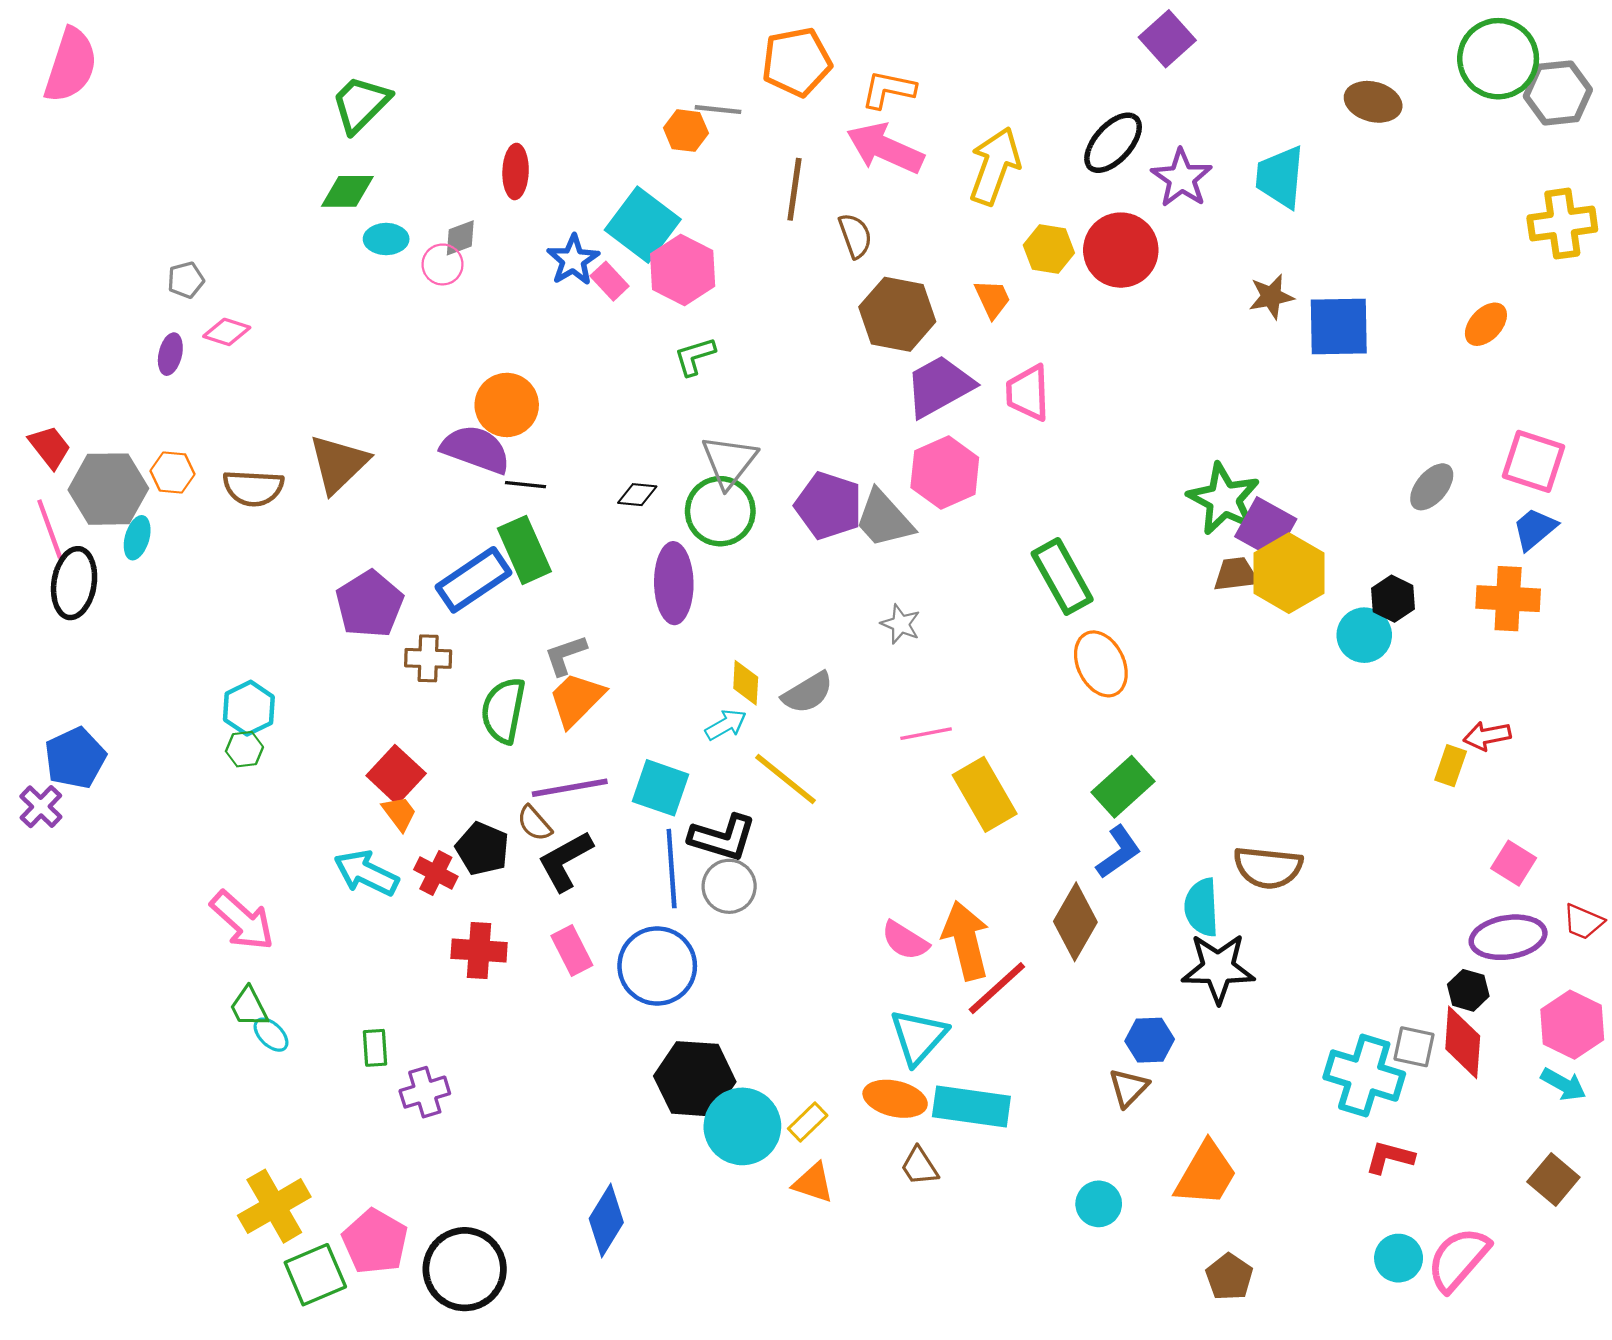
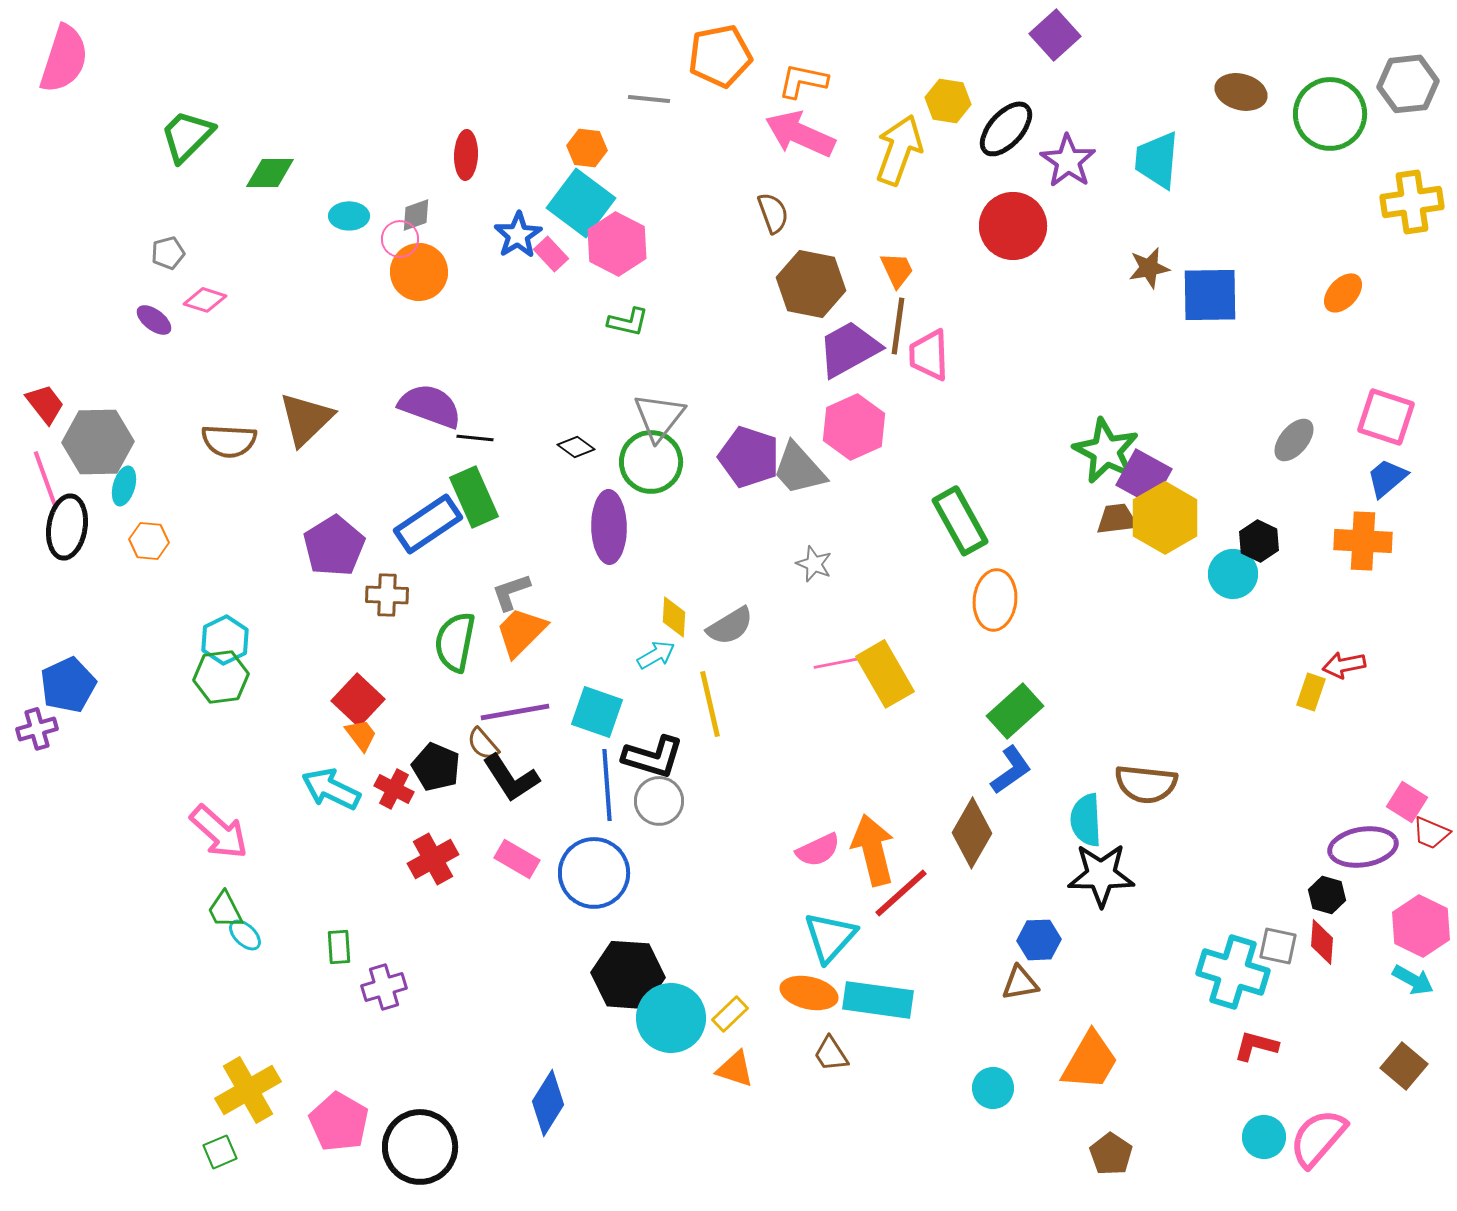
green circle: (1498, 59) -> (1330, 114), moved
green trapezoid: (361, 104) -> (187, 136), moved
orange hexagon: (686, 131) -> (587, 148), moved
brown line: (794, 189) -> (898, 326), moved
green diamond: (347, 191) -> (270, 173), moved
yellow hexagon: (1049, 249) -> (948, 101), moved
purple ellipse: (170, 354) -> (154, 320), turned -66
green L-shape: (695, 356) -> (628, 322), turned -150
orange circle: (507, 405) -> (419, 272), moved
orange hexagon: (173, 472) -> (149, 541), moved
black diamond: (637, 495) -> (576, 447), turned 30
orange ellipse: (1101, 664) -> (995, 600), turned 32
green hexagon: (244, 749) -> (221, 677), size x1.6
yellow line: (786, 779) -> (710, 704), turned 38
yellow rectangle: (985, 794) -> (885, 674), moved
purple cross: (41, 807) -> (37, 729), turned 30
black L-shape: (565, 861) -> (511, 778), turned -94
pink square: (1514, 863) -> (1407, 802), moved
pink semicircle: (905, 941) -> (818, 850), turned -57
red cross: (479, 950) -> (433, 859), turned -33
pink rectangle: (572, 950) -> (517, 859), turned -33
red diamond: (1463, 1042) -> (1322, 942), size x0.7
brown triangle: (1129, 1088) -> (1020, 983), turned 36
green square: (315, 1275) -> (220, 1152), moved, size x0.6

